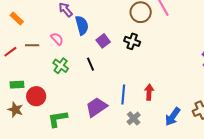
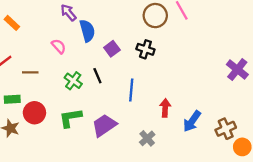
brown line: (32, 45) -> (30, 72), moved
green cross: (61, 66) -> (73, 81), moved
blue line: (123, 95) -> (131, 90), moved
blue arrow: (173, 117) -> (192, 121), moved
green L-shape: (58, 119) -> (70, 118), moved

